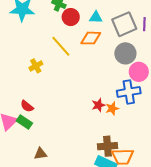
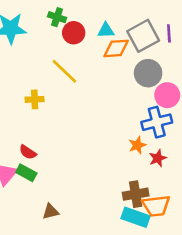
orange diamond: (91, 38) -> (116, 48), moved
yellow cross: (36, 66) -> (35, 99), turned 32
red star: (98, 105) -> (158, 158), moved

